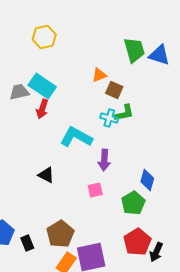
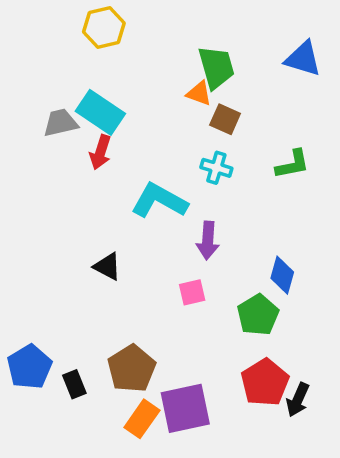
green trapezoid: (134, 50) -> (216, 67), moved
orange triangle: (99, 75) -> (199, 93), turned 42
green L-shape: (124, 113) -> (293, 164), moved

